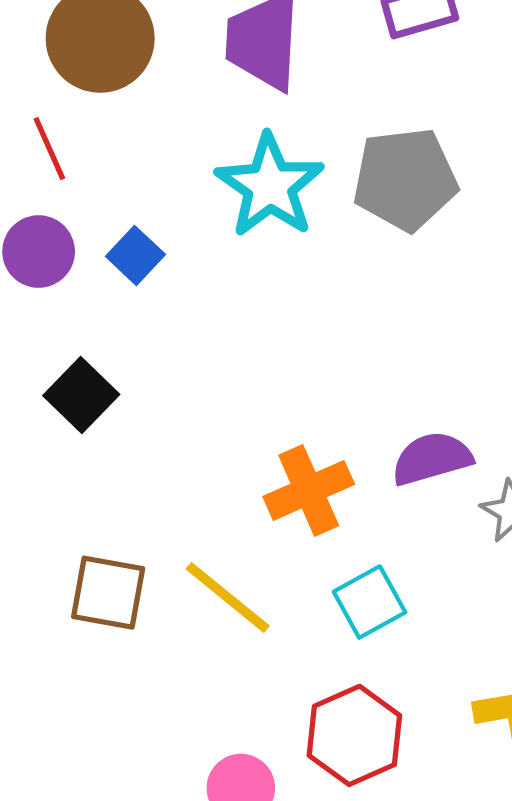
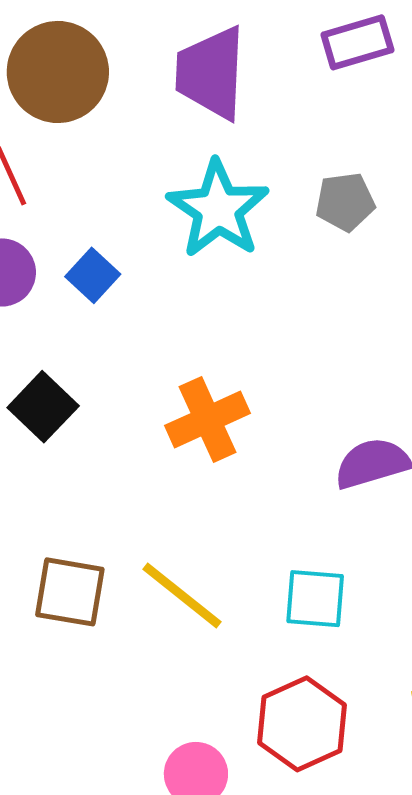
gray pentagon: (405, 179) -> (345, 202), size x0.6
orange cross: (309, 490) -> (208, 419), moved
cyan square: (370, 602) -> (315, 599), turned 34

